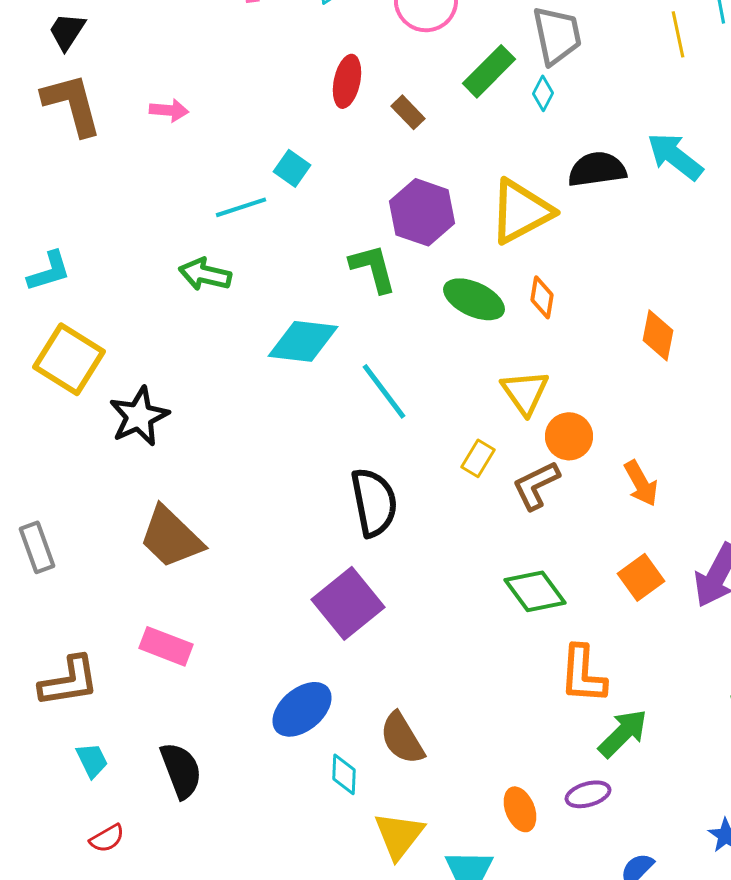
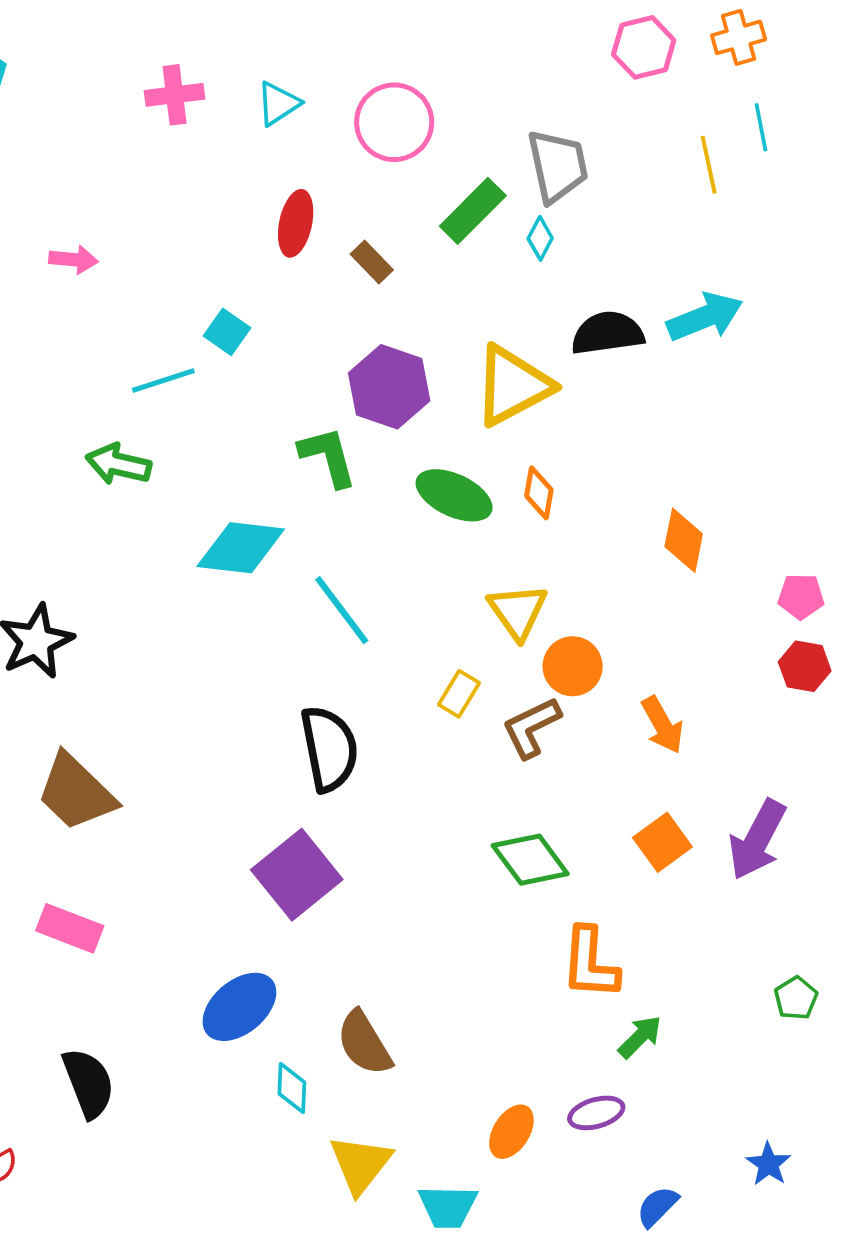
cyan arrow: (675, 156) -> (705, 317), turned 120
green arrow: (623, 733) -> (640, 1037), size x0.7
orange ellipse: (520, 809) -> (511, 1132), turned 54

